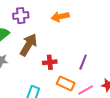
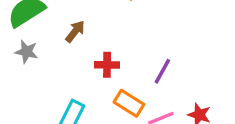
brown arrow: (28, 45) -> (75, 31), size x0.6

